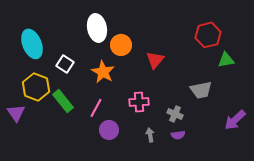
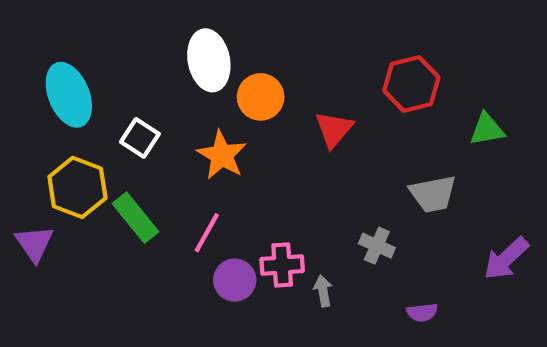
red hexagon: (208, 35) -> (411, 84), moved
pink cross: (139, 102) -> (282, 265), moved
purple semicircle: (178, 135) -> (422, 312), moved

